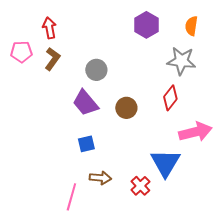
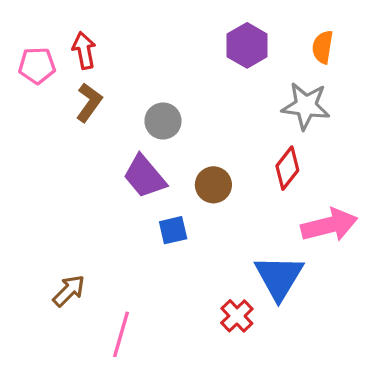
pink pentagon: (21, 52) -> (37, 66), moved
blue square: (86, 144) -> (173, 230), moved
brown arrow: (100, 178) -> (69, 291), moved, turned -50

